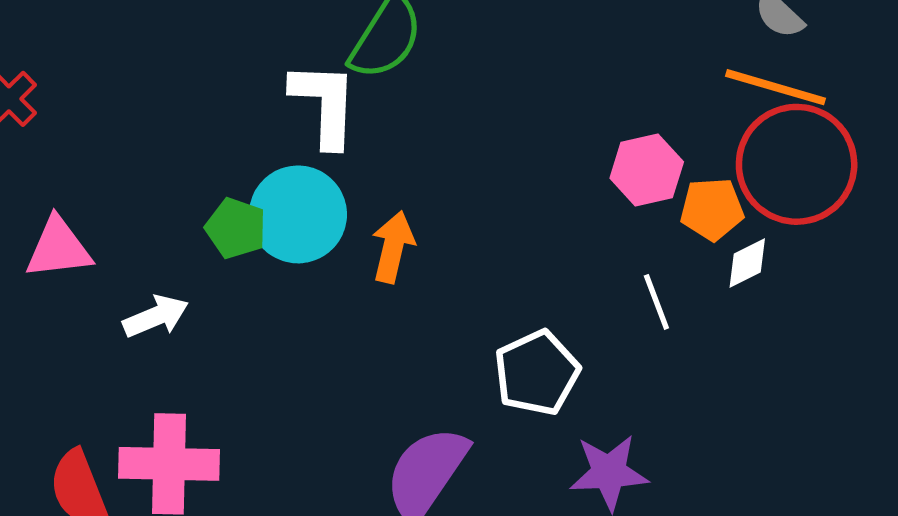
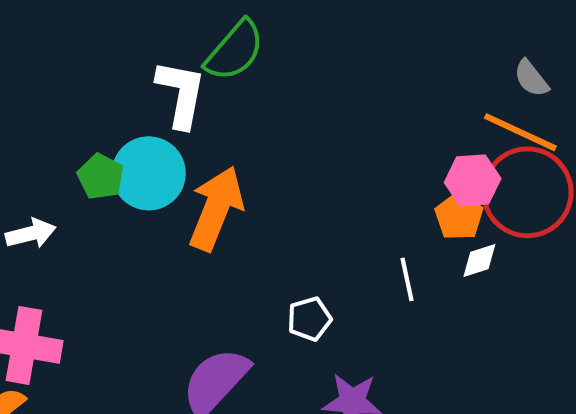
pink hexagon: (647, 170) -> (473, 180), moved
orange pentagon: (712, 209) -> (459, 216), turned 30
orange arrow: (393, 247) -> (216, 208), size x1.6
white pentagon: (537, 373) -> (309, 319), size x0.7

